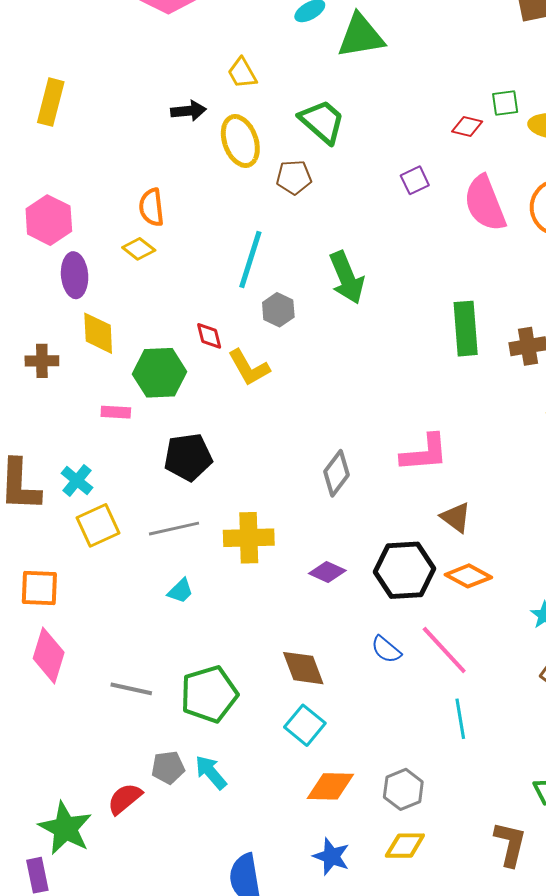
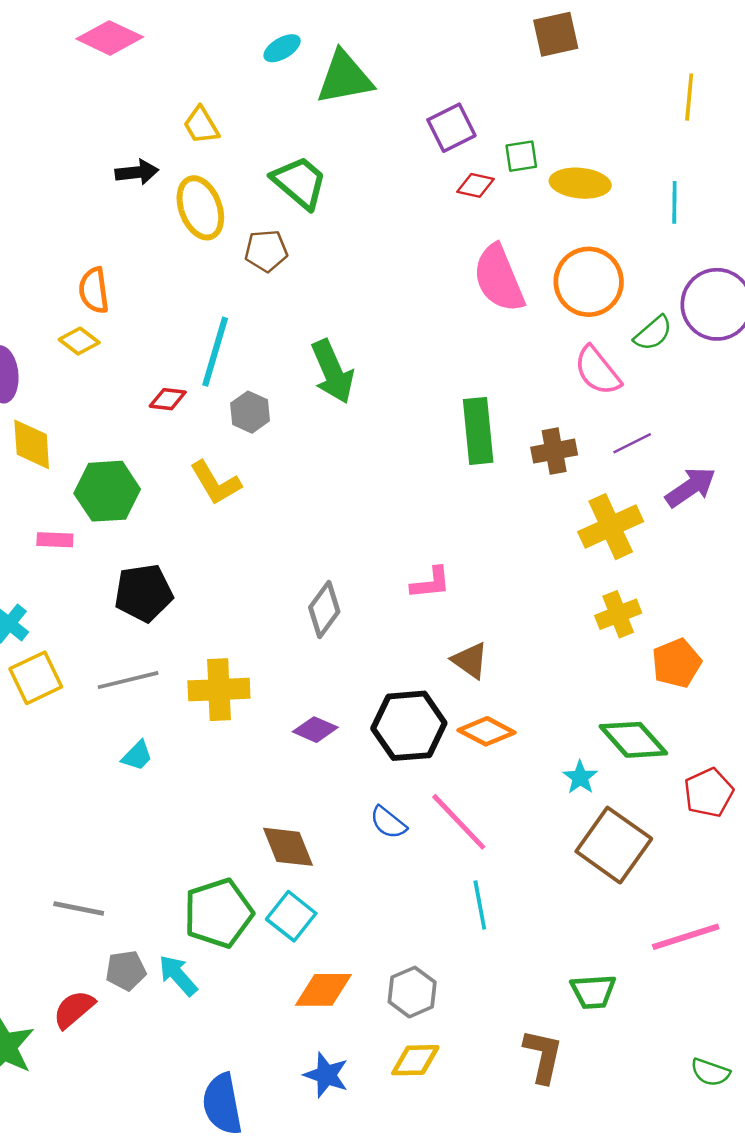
purple square: (415, 180) -> (451, 128), moved, size x1.4
red diamond: (209, 336) -> (168, 399), moved, turned -68
pink L-shape: (424, 453) -> (431, 583), size x0.7
gray line: (131, 689) -> (79, 909), moved
green pentagon: (209, 694) -> (218, 913), moved

